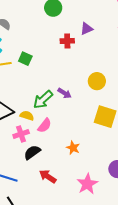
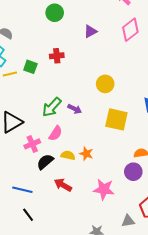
red cross: (67, 41) -> (57, 56), moved
purple arrow: (65, 93) -> (75, 109), moved
yellow semicircle: (27, 116) -> (68, 155), moved
pink star: (87, 184) -> (104, 189), turned -30

